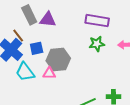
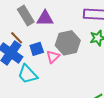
gray hexagon: (58, 59) -> (68, 43), moved
pink triangle: (49, 73) -> (53, 57), moved, turned -40

